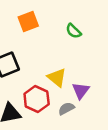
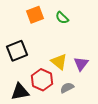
green semicircle: (74, 31) -> (62, 18), moved
purple triangle: (81, 91) -> (81, 64), moved

